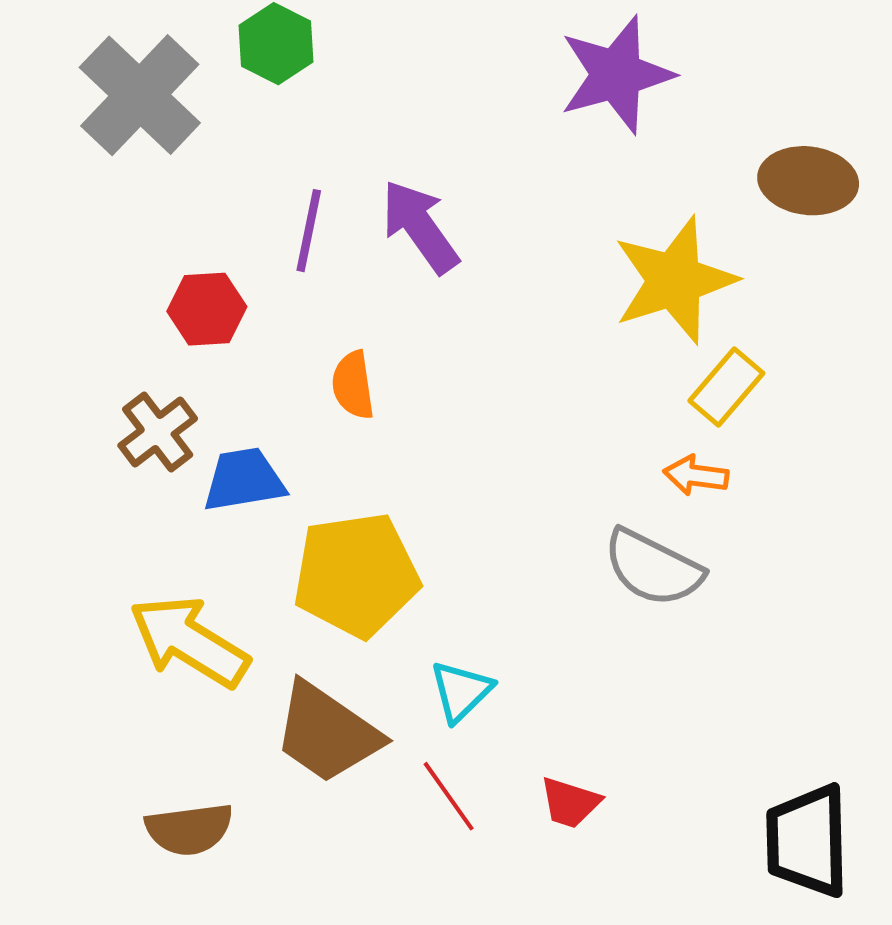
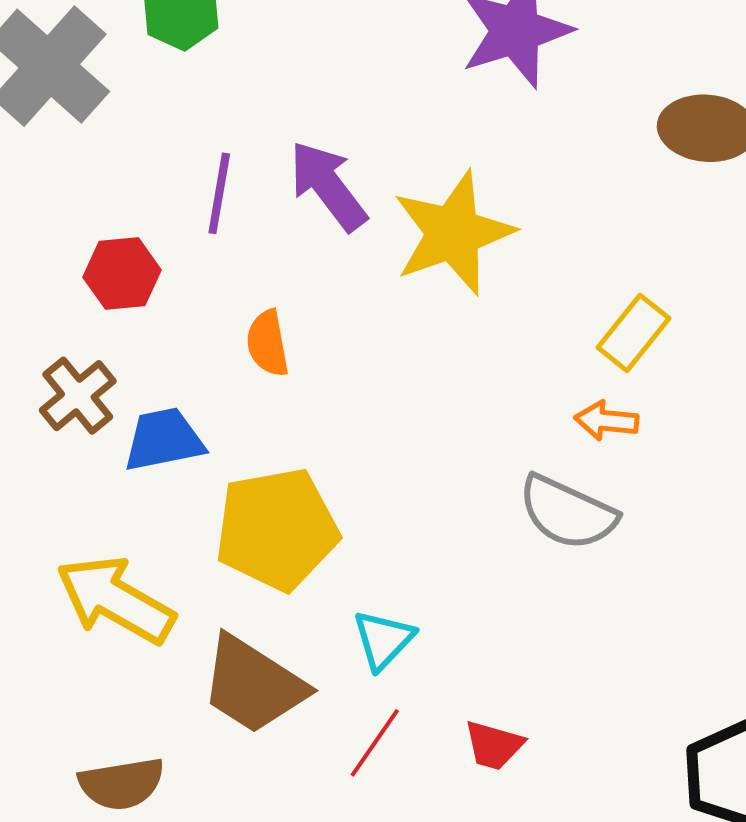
yellow star: (674, 280) -> (453, 233), moved
red line: (449, 796) -> (375, 743), turned 72

